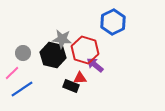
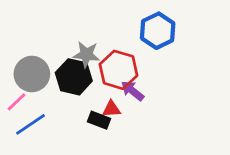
gray circle: (23, 53) -> (32, 74), size x1.6

